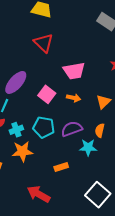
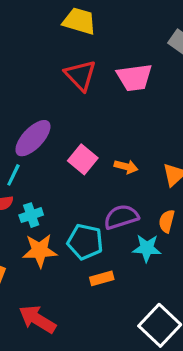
pink trapezoid: (74, 71) -> (134, 77), moved
cyan pentagon: (44, 127) -> (85, 242), moved
red arrow: (39, 194) -> (37, 319), moved

